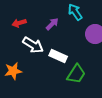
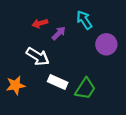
red arrow: (19, 23) -> (40, 23), moved
white rectangle: (58, 56) -> (58, 82), moved

